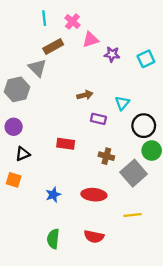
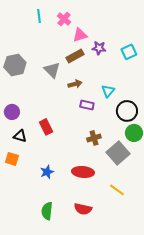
brown rectangle: (53, 46) -> (75, 56), moved
gray triangle: (37, 68) -> (52, 70), moved
gray hexagon: (17, 89) -> (15, 65), moved
red rectangle: (66, 144) -> (46, 127), moved, turned 56
black triangle: (23, 154) -> (20, 136), turned 40
brown cross: (106, 156) -> (94, 138), turned -32
yellow line: (132, 215) -> (117, 190), turned 42

